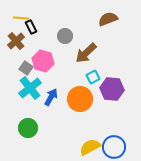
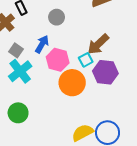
brown arrow: (86, 53) -> (98, 44), moved
pink hexagon: (43, 61) -> (58, 60), moved
blue arrow: (51, 97) -> (42, 44), moved

